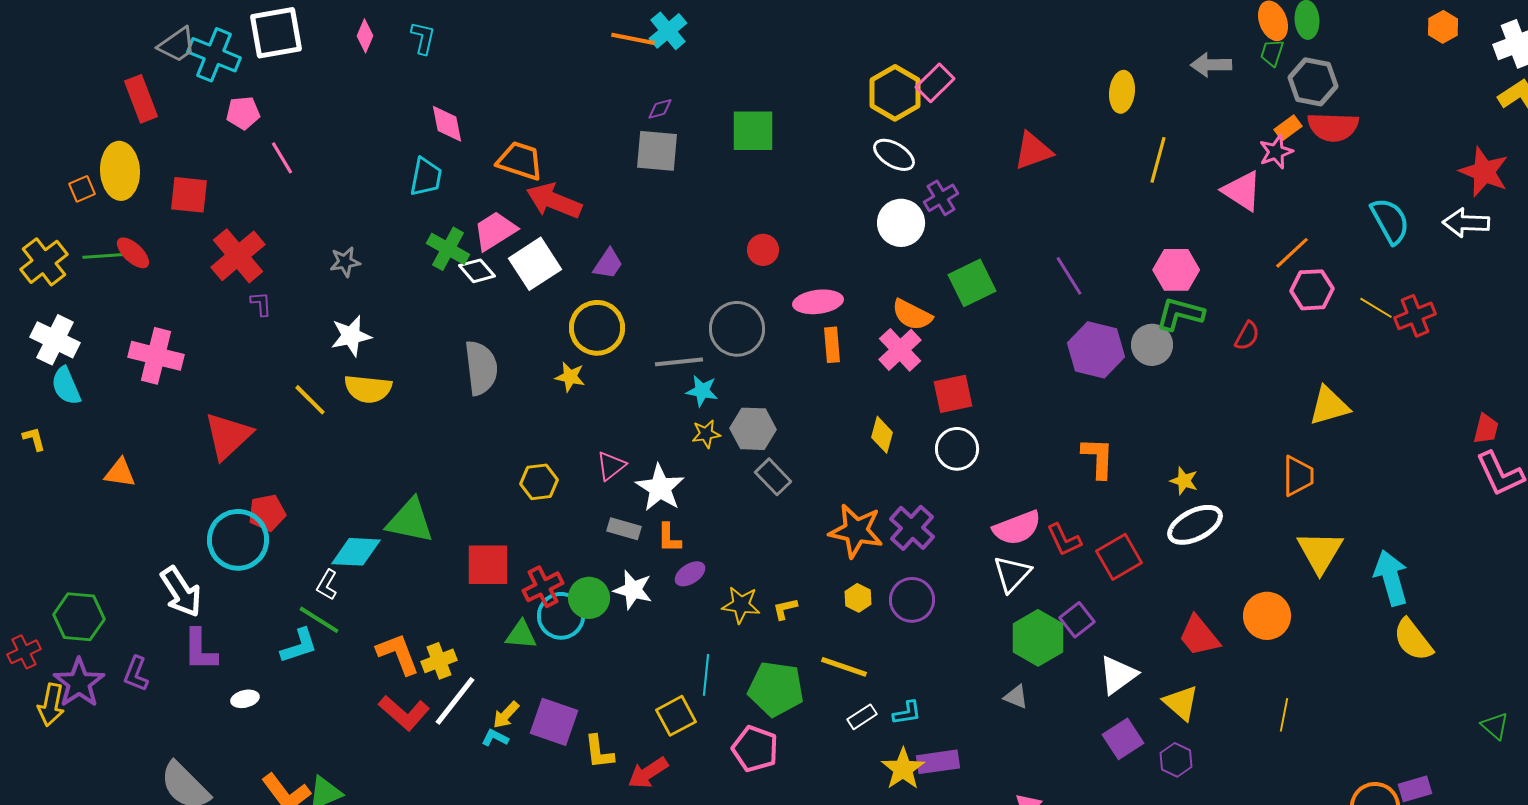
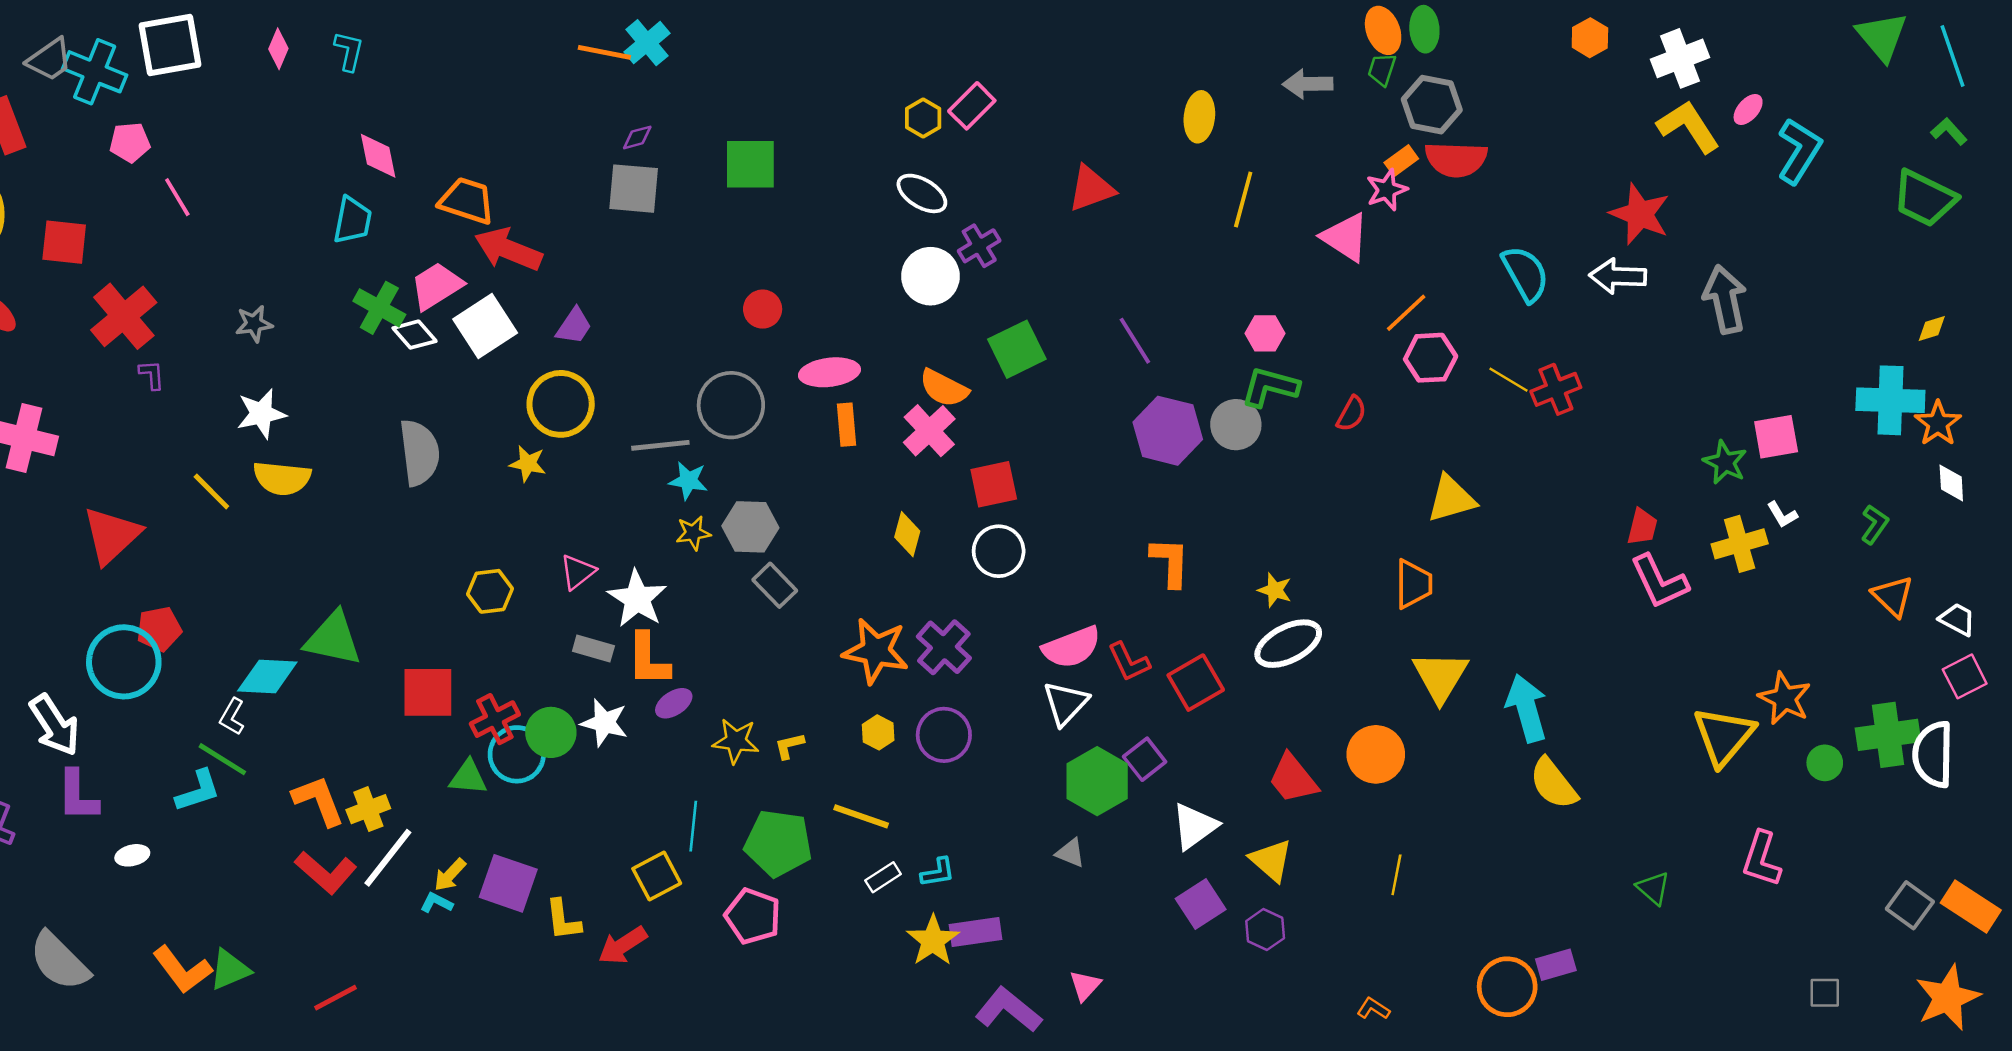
yellow hexagon: (895, 93) -> (923, 118), size x0.6
pink hexagon: (1176, 270) -> (1265, 333), size x0.7
orange L-shape: (669, 538) -> (648, 659), size x1.5

